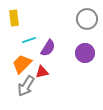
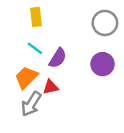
yellow rectangle: (14, 18) -> (36, 17), moved
cyan line: (29, 40) -> (35, 48), turned 56

